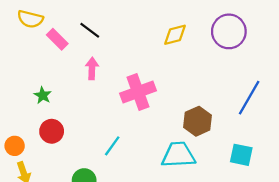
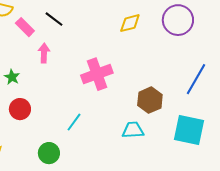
pink arrow: (92, 68) -> (44, 53), moved
cyan trapezoid: (178, 155) -> (133, 130), size x0.7
cyan square: (241, 155) -> (189, 130), size x1.5

